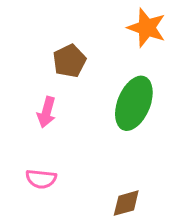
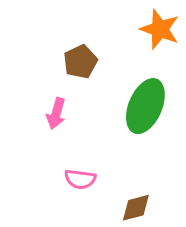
pink semicircle: (41, 179) -> (80, 179), moved

